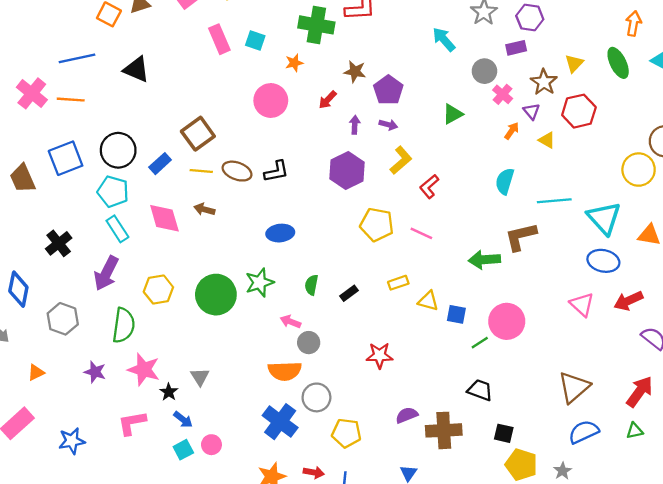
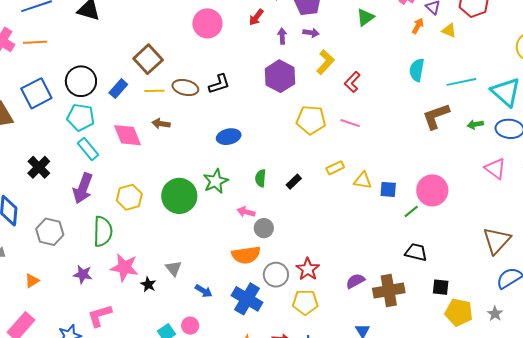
green arrow: (484, 260) -> (475, 124), moved, size x0.6
red star: (379, 355) -> (308, 269), moved, turned -30
blue arrow: (183, 420) -> (204, 291), moved
pink L-shape: (132, 423) -> (100, 316), moved

